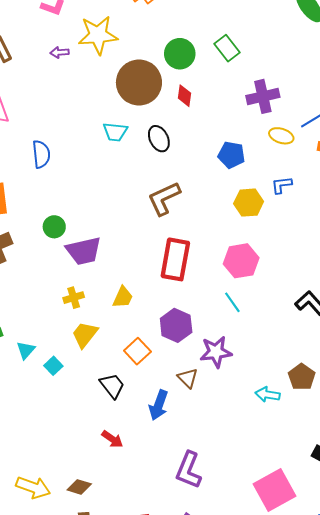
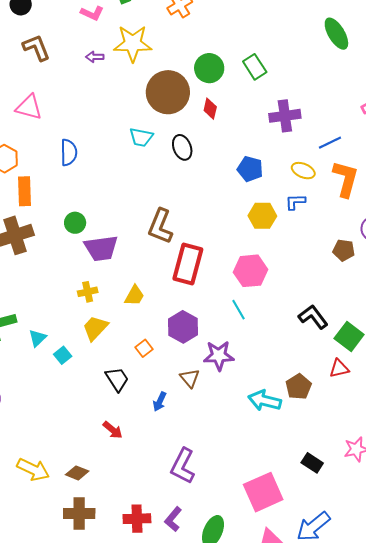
yellow ellipse: (281, 136) -> (303, 171), moved
brown L-shape: (164, 198) -> (160, 226), moved, turned -48
orange square: (137, 351) -> (144, 348), size x0.7
cyan arrow: (268, 395) -> (265, 401), size x1.4
blue arrow: (159, 405) -> (160, 402), size x0.7

